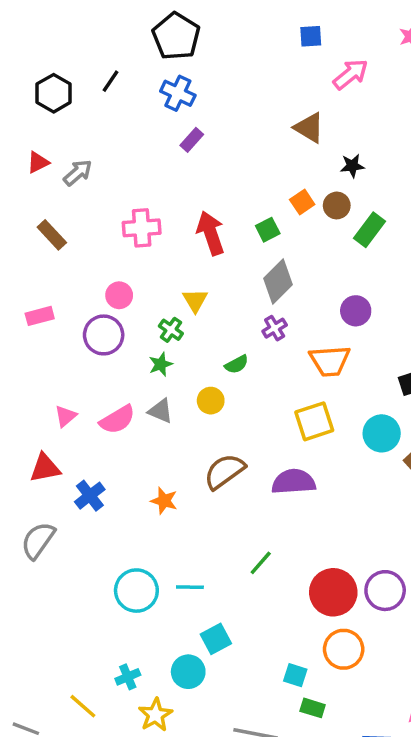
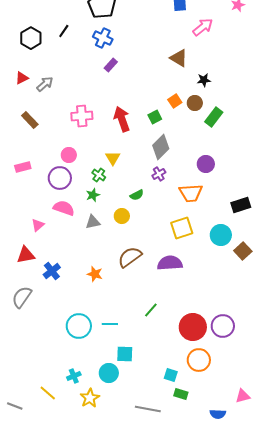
gray triangle: (161, 411) -> (93, 222), turned -35
pink semicircle: (117, 420) -> (64, 208), moved, turned -130
cyan square: (216, 639) -> (125, 354), turned 30

